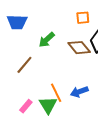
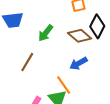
blue arrow: (79, 92) -> (78, 63), moved

